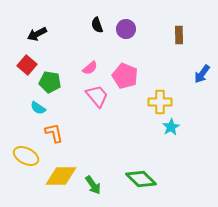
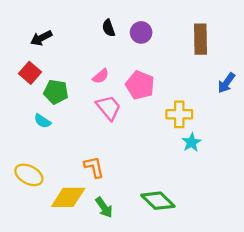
brown rectangle: (179, 35) -> (201, 39), size x1.5
orange L-shape: (54, 133) -> (94, 167), moved

